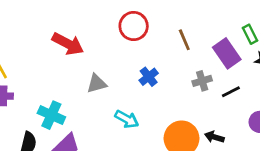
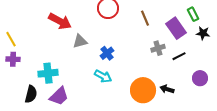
blue cross: (149, 77) -> (107, 53), moved
gray triangle: (97, 84) -> (80, 41), moved
cyan cross: (51, 115) -> (48, 73), turned -30

